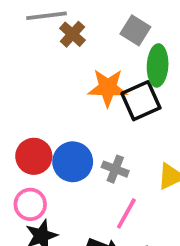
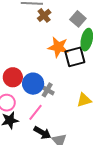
gray cross: (115, 169) -> (47, 90), moved
pink line: (126, 213) -> (35, 112), moved

